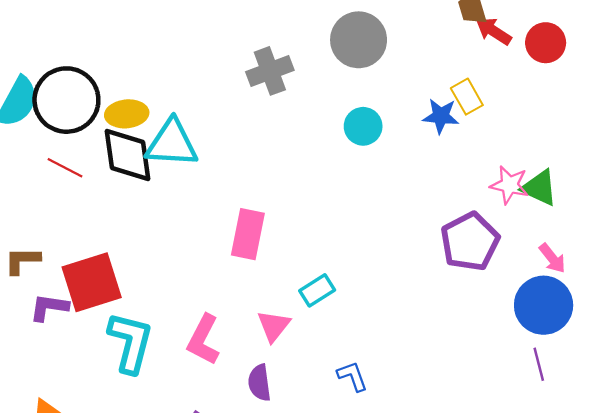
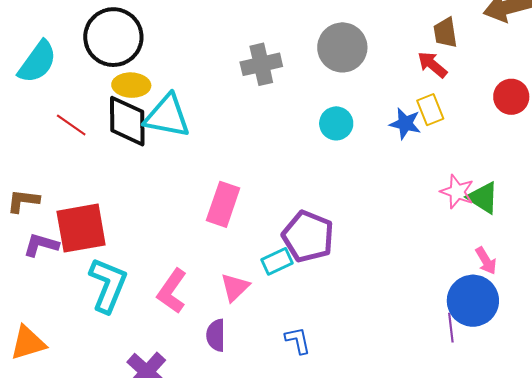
red arrow: (494, 31) -> (432, 65), moved
red circle: (546, 43) -> (511, 97), moved
black circle: (66, 100) -> (113, 37), moved
purple pentagon: (470, 242) -> (308, 236), moved, turned -30
purple line: (539, 364) -> (451, 328), moved

